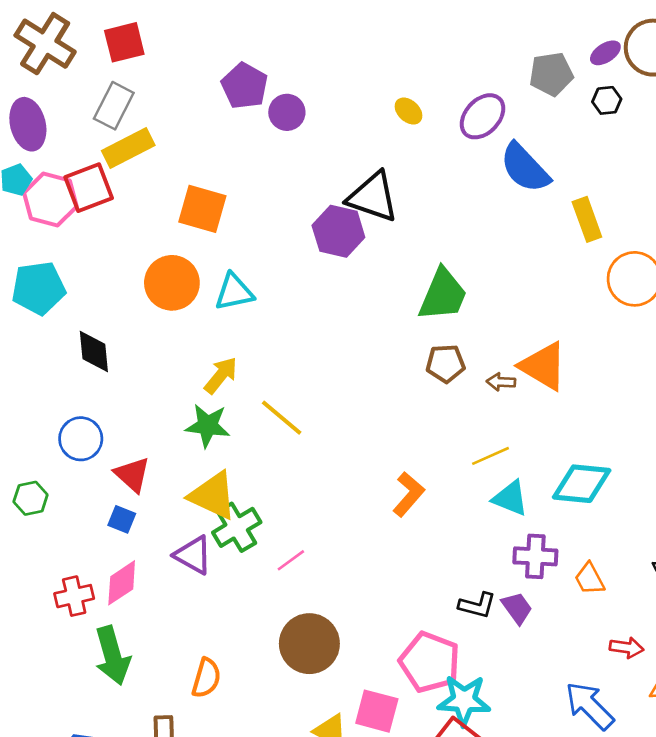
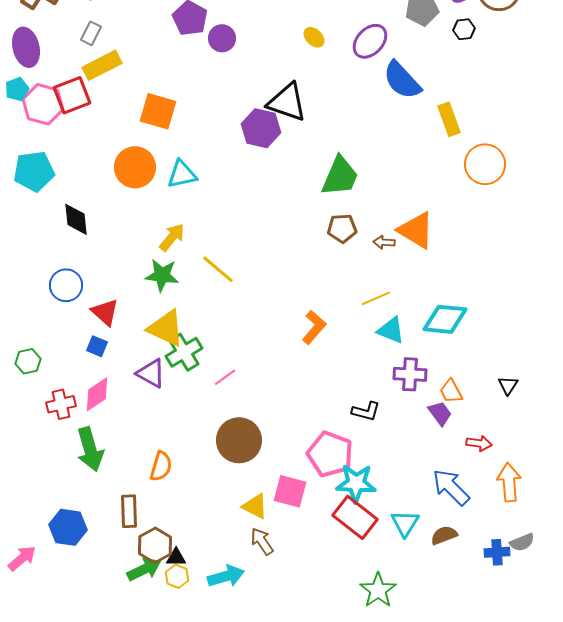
gray rectangle: (114, 106) -> (91, 33), size x0.7
green hexagon: (31, 498) -> (28, 361), moved
purple trapezoid: (517, 608) -> (440, 413), moved

